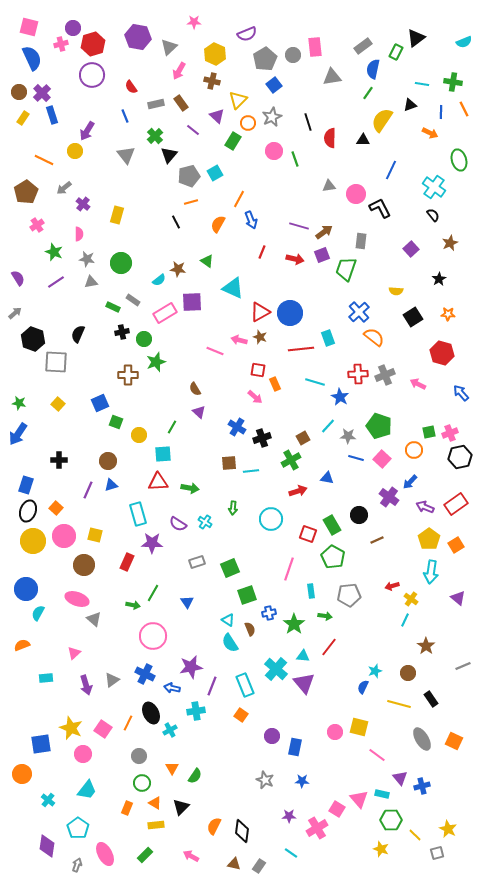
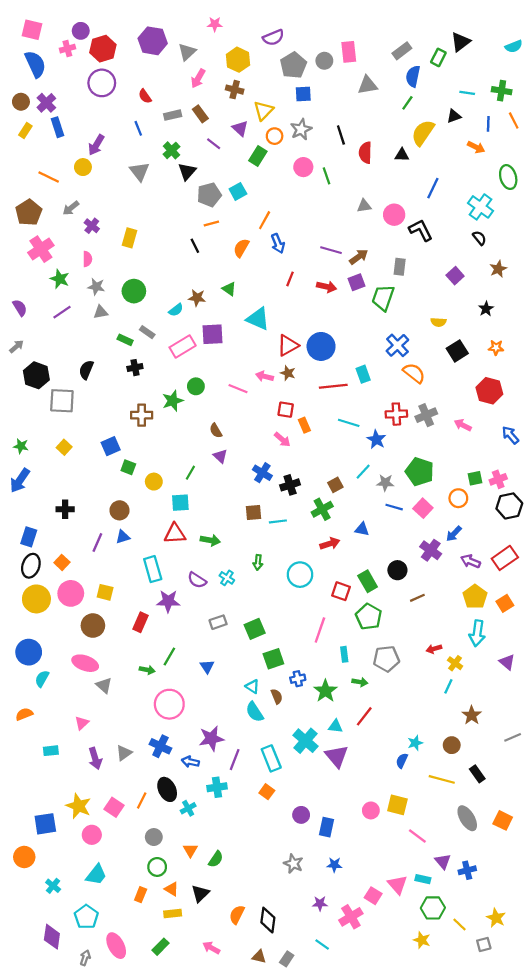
blue square: (274, 85) -> (303, 94), turned 35
pink cross: (37, 225) -> (41, 249), size x1.6
green circle: (144, 339) -> (196, 386), moved

